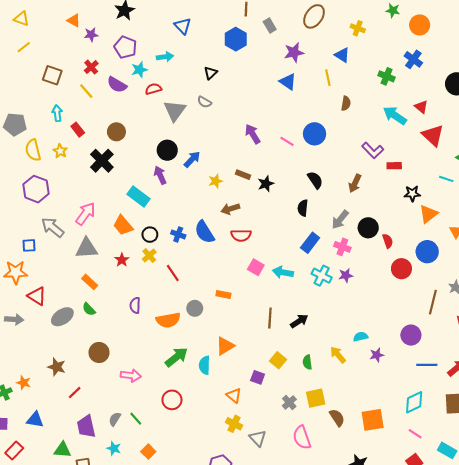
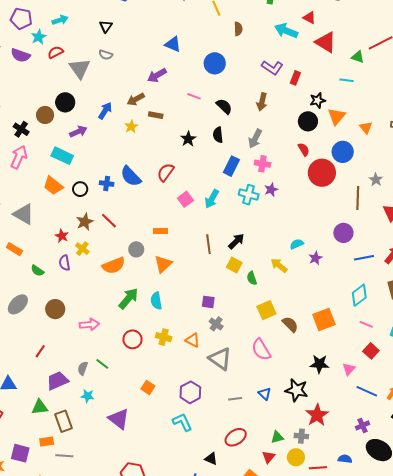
blue triangle: (288, 82) -> (173, 44), moved
brown circle: (116, 132) -> (45, 115), moved
purple arrow: (253, 134) -> (157, 75), turned -78
pink line: (287, 141) -> (194, 96), moved
black circle: (167, 150) -> (65, 102), moved
black cross: (102, 161) -> (21, 129), size x0.7
red rectangle: (394, 166) -> (295, 78), turned -56
purple arrow: (160, 175) -> (78, 132), turned 102
black star: (266, 184) -> (188, 139), moved
brown arrow: (230, 209) -> (136, 99), moved
pink arrow: (86, 214) -> (19, 157), moved
black circle: (368, 228) -> (308, 121), moved
red semicircle: (241, 235) -> (166, 172), turned 138
gray triangle: (87, 248) -> (24, 214), turned 45
yellow cross: (149, 256) -> (82, 249), moved
red star: (122, 260) -> (62, 236), moved
pink square: (256, 267) -> (185, 199), turned 35
red circle: (401, 269) -> (322, 173), size x1.4
cyan arrow: (283, 272) -> (212, 199), turned -60
orange rectangle: (90, 282) -> (14, 249), moved
purple semicircle: (135, 305) -> (64, 263), moved
gray ellipse: (62, 317) -> (18, 304), moved
orange triangle: (225, 346) -> (163, 264), moved
yellow square: (278, 360) -> (234, 265), moved
brown star: (57, 367) -> (85, 222), moved, turned -30
orange triangle: (234, 396) -> (193, 340), moved
gray cross: (289, 403) -> (216, 324), moved
yellow cross: (234, 424) -> (164, 337), moved
purple trapezoid: (86, 427) -> (57, 381), turned 90
gray triangle: (258, 438) -> (220, 359), size x1.4
orange square: (148, 452) -> (148, 387), moved

